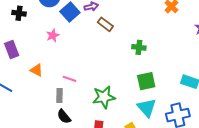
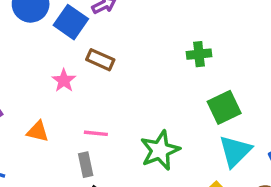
brown rectangle: (105, 24) -> (100, 60), moved
pink star: (53, 35) -> (64, 80), moved
cyan triangle: (147, 108) -> (235, 151), turned 40

